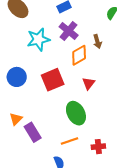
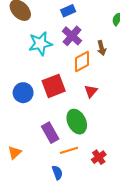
blue circle: (17, 77) -> (23, 93), moved
orange triangle: (16, 119) -> (15, 153), moved
purple rectangle: (33, 132) -> (50, 133), moved
red cross: (98, 147) -> (99, 157), turned -32

